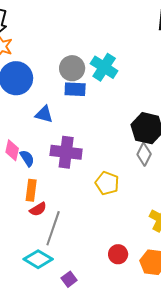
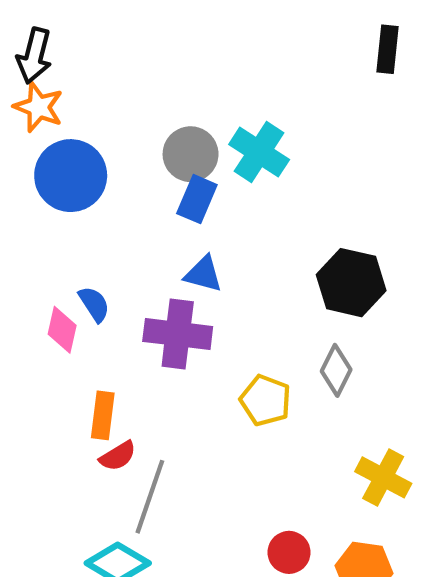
blue rectangle: (75, 89) -> (197, 199), turned -70
blue triangle: (44, 114) -> (203, 274), moved
gray diamond: (144, 154) -> (336, 370), moved
blue semicircle: (27, 158) -> (94, 304), moved

